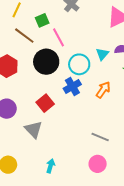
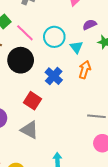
cyan triangle: (102, 54) -> (76, 47), moved
cyan circle: (79, 64) -> (54, 37), moved

